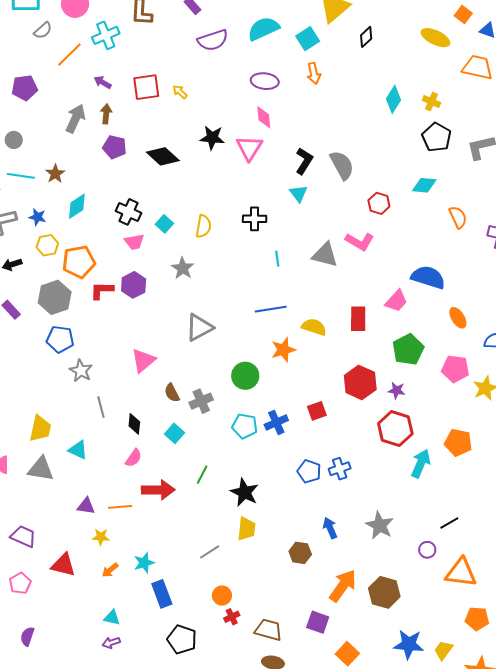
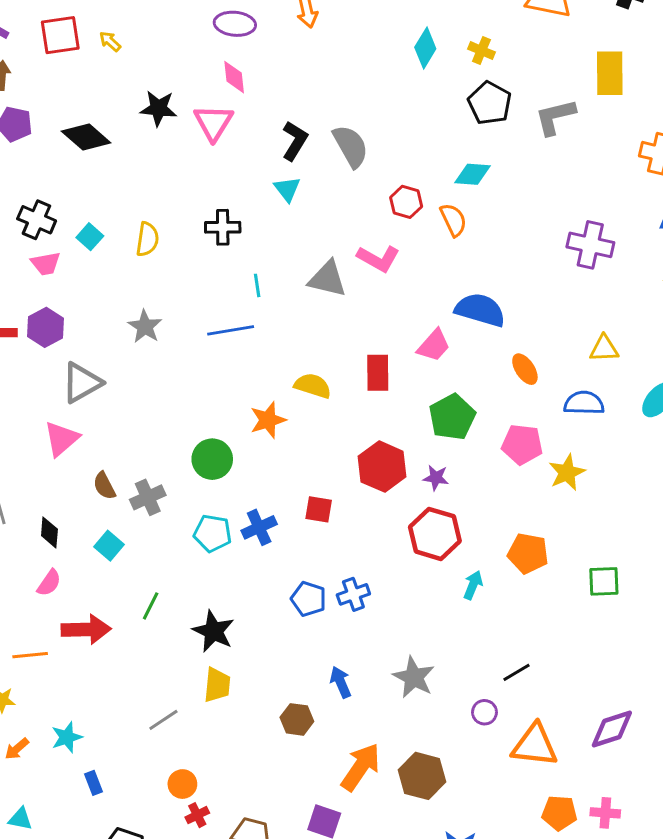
orange semicircle: (458, 217) -> (453, 220), moved
gray star: (183, 268) -> (145, 327), moved
blue line: (271, 309) -> (231, 330), moved
gray triangle: (199, 327) -> (82, 383), moved
red square: (317, 411) -> (319, 509), turned 30
cyan arrow: (421, 464) -> (473, 585), size x0.7
blue rectangle: (162, 594) -> (94, 783), size x0.6

